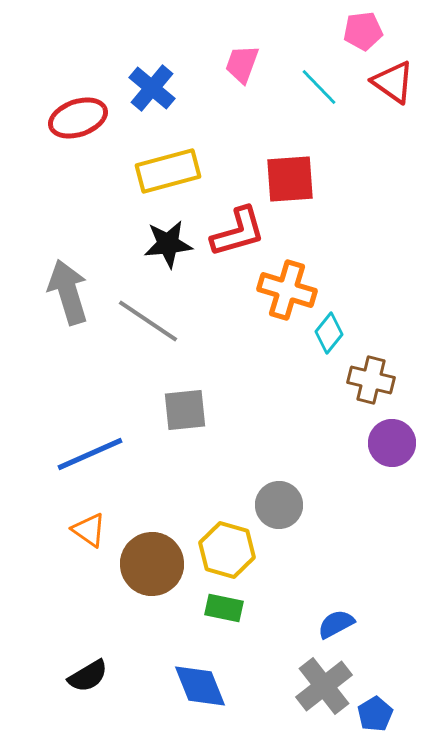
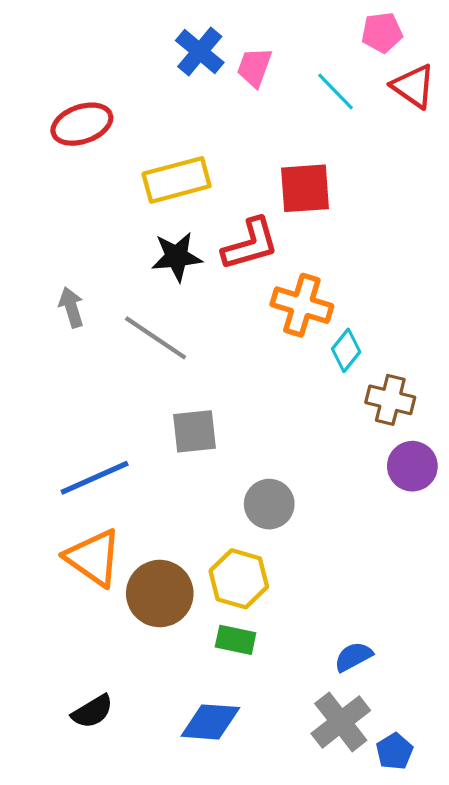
blue cross: (152, 88) -> (200, 51), moved
gray arrow: (68, 292) -> (71, 307), size x0.6
gray circle: (279, 505) -> (269, 504), moved
orange triangle: (89, 530) -> (93, 558), size x1.6
blue diamond: (200, 686) -> (210, 722), turned -64

